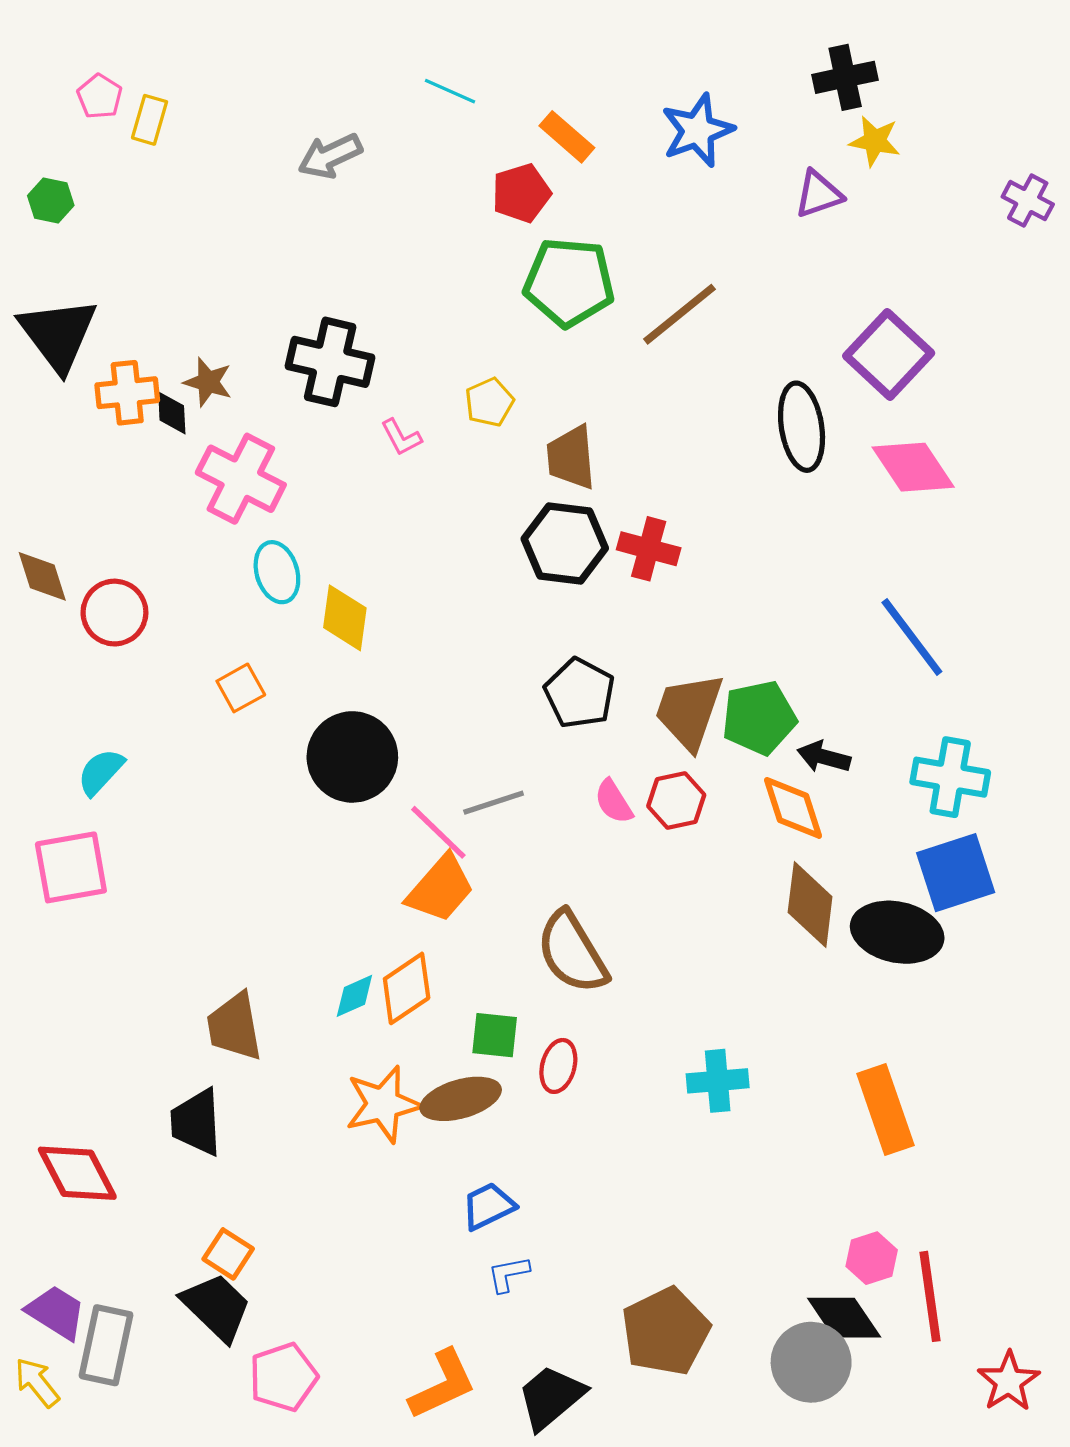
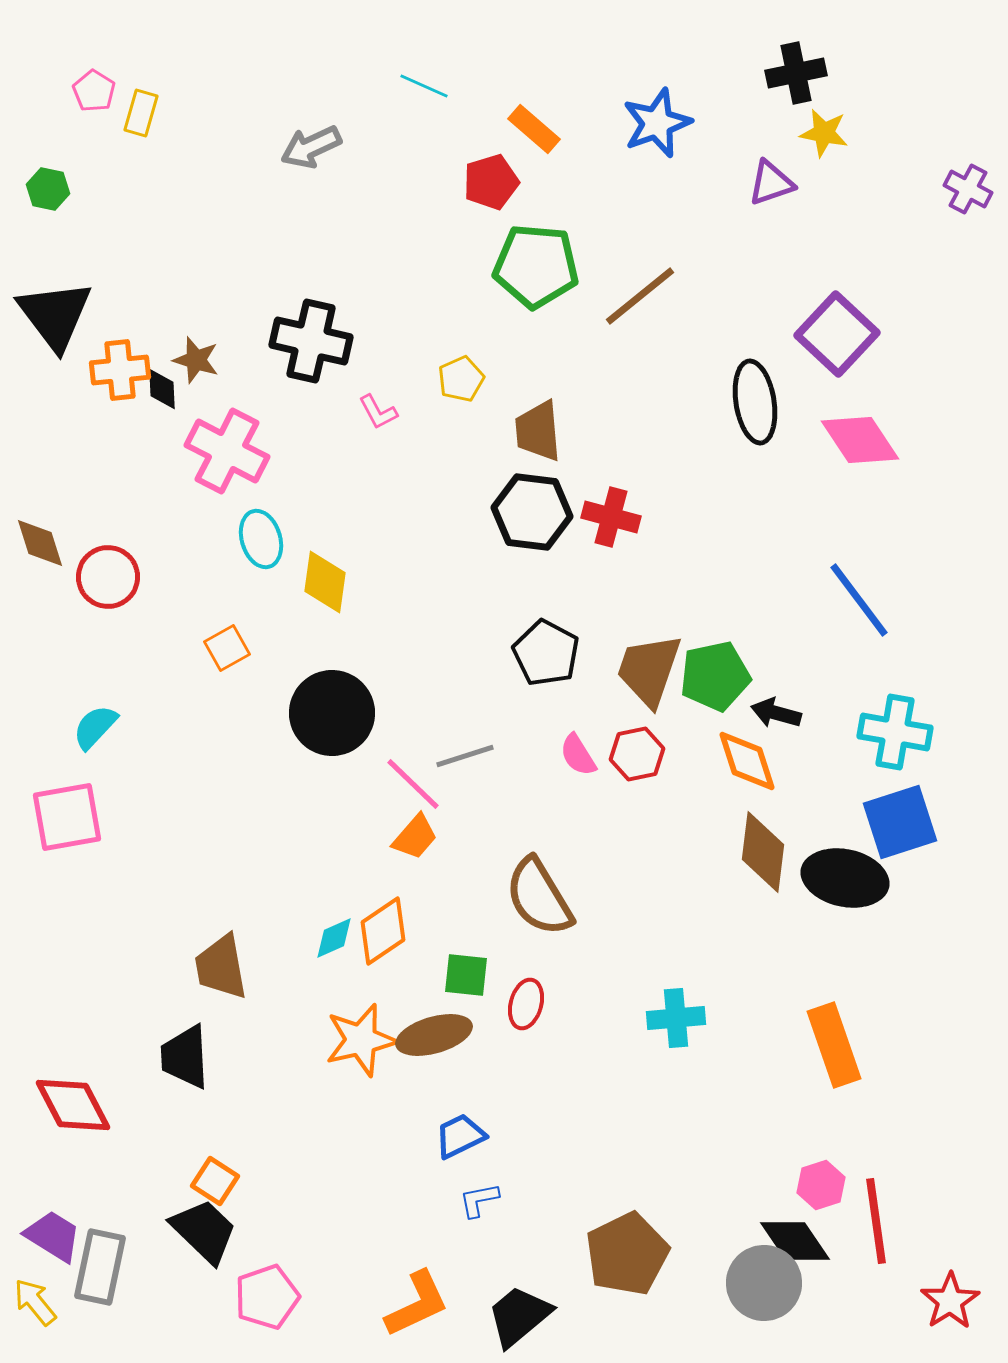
orange trapezoid: (440, 889) -> (415, 837), size x0.7

